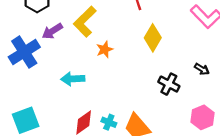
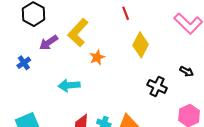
blue cross: (24, 52) -> (24, 63), size x0.5

